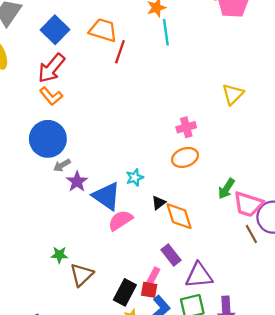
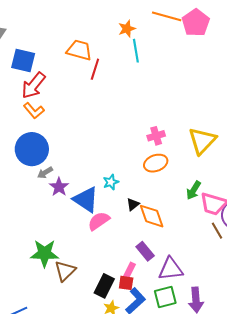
blue square: (55, 30) -> (23, 60), moved, turned -30
yellow triangle: (233, 94) -> (202, 141), moved, size x1.4
green star: (59, 255) -> (45, 253), size x1.8

